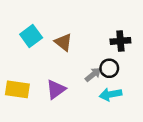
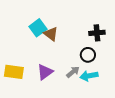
cyan square: (31, 36) -> (38, 28), moved
gray arrow: (93, 74) -> (73, 72), moved

